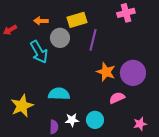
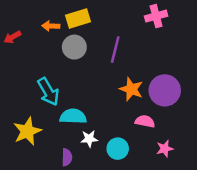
yellow rectangle: (77, 20) -> (78, 19), moved
cyan arrow: (39, 52) -> (48, 92), moved
pink semicircle: (117, 98) -> (145, 121), turned 35
white star: (72, 120) -> (89, 139), moved
pink star: (140, 124) -> (165, 149), moved

